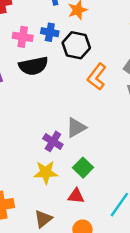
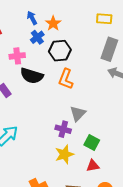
blue cross: (50, 32) -> (37, 37), moved, turned -32
black semicircle: (33, 66) -> (32, 76), turned 45
orange L-shape: (97, 77) -> (66, 79), moved

